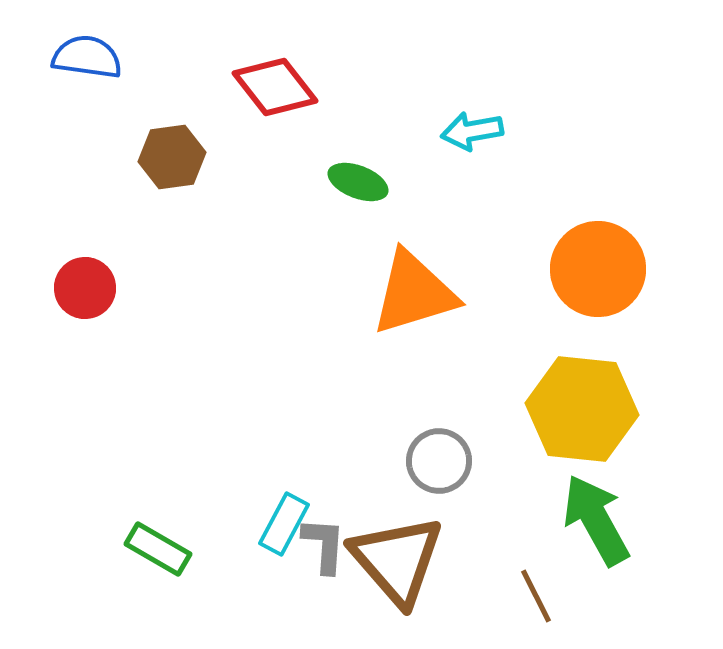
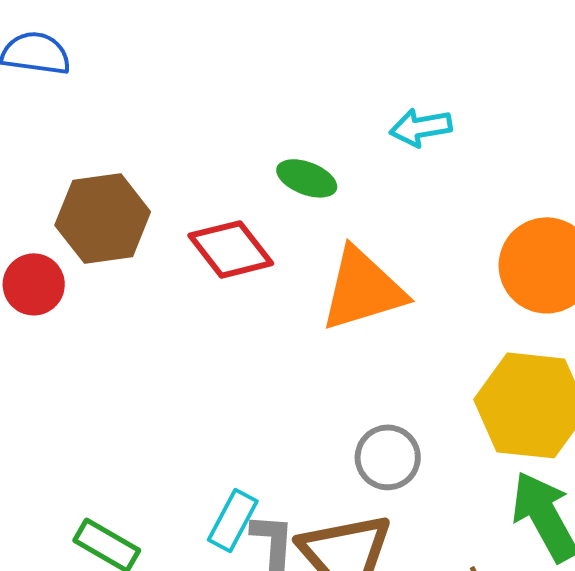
red diamond: (275, 87) -> (231, 249), moved
brown hexagon: (172, 157) -> (103, 218), moved, size x1.4

